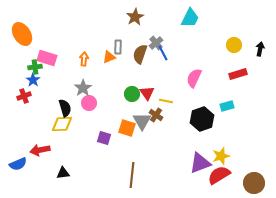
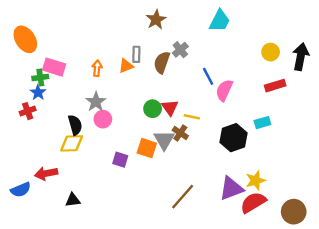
black arrow: (260, 49) -> (301, 57), size x1.6
blue line: (163, 53) -> (208, 76), moved
brown line: (132, 175) -> (183, 197), moved, turned 35

